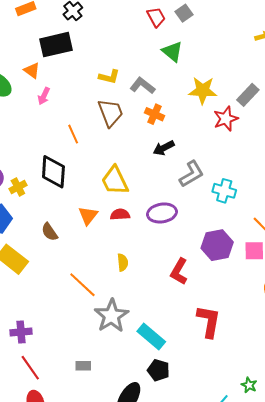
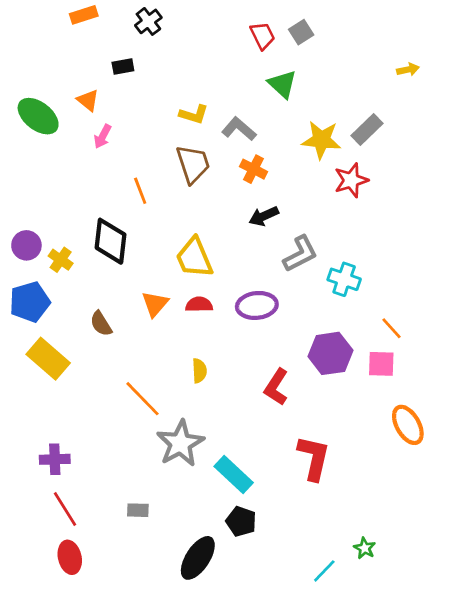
black rectangle: (56, 45) -> (123, 66), size x0.5
gray rectangle: (248, 95) -> (367, 130), moved
yellow cross: (18, 187) -> (61, 260), turned -30

